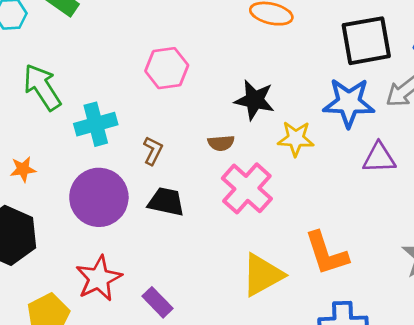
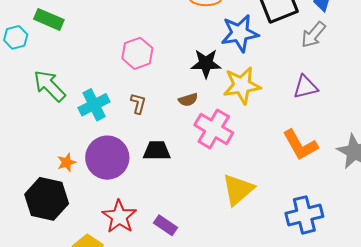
blue star: (349, 103) -> (240, 33), moved
yellow star: (296, 139) -> (242, 85), size x1.4
brown L-shape: (153, 151) -> (138, 104), moved
orange star: (23, 169) -> (67, 162), moved
orange L-shape: (326, 253) -> (300, 145), moved

